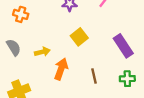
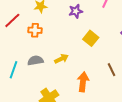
gray semicircle: (14, 47) -> (35, 61), turned -56
orange arrow: (61, 69) -> (83, 82), moved

